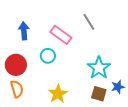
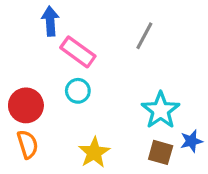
gray line: (89, 22) -> (144, 36), turned 60
blue arrow: (24, 31) -> (50, 21), moved
pink rectangle: (61, 35) -> (78, 52), moved

